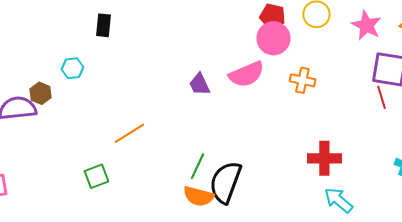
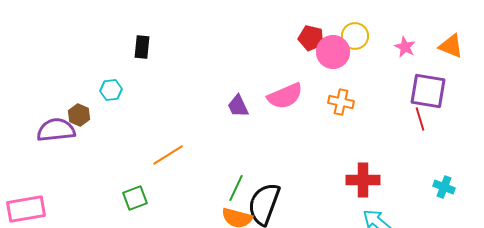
pink star: (366, 25) -> (405, 47), size x0.7
pink circle: (273, 38) -> (333, 52), moved

